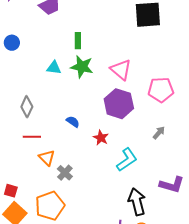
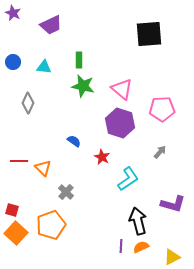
cyan triangle: (54, 68) -> (44, 67), moved
gray diamond: (27, 107) -> (28, 103), moved
red line: (32, 137) -> (19, 161), moved
orange triangle: (47, 158) -> (43, 168), moved

